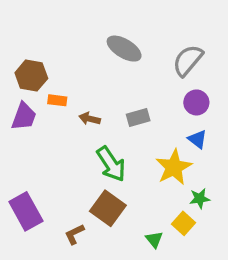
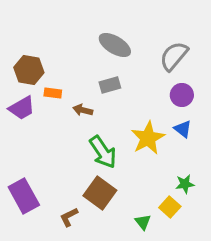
purple trapezoid: (24, 117) -> (22, 108), turned 40
gray rectangle: (138, 118) -> (110, 85), moved
yellow star: (174, 167) -> (148, 138), moved

